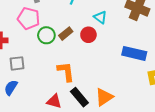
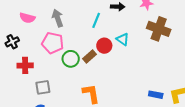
red circle: (88, 35) -> (104, 46), moved
blue rectangle: (134, 53) -> (156, 95), moved, size x0.6

